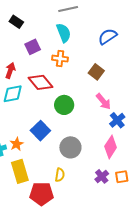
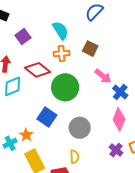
cyan semicircle: (64, 33) -> (60, 30), moved
orange cross: (60, 59) -> (62, 53), moved
green circle: (64, 105) -> (65, 87), size x1.4

